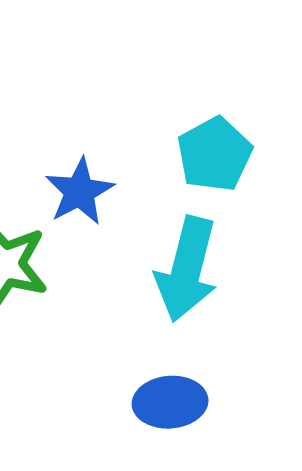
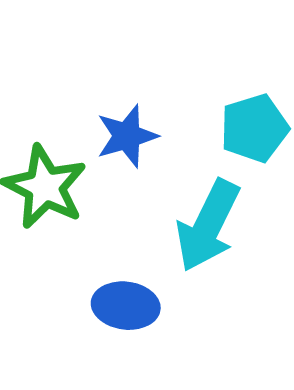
blue ellipse: (170, 402) -> (126, 306), moved

